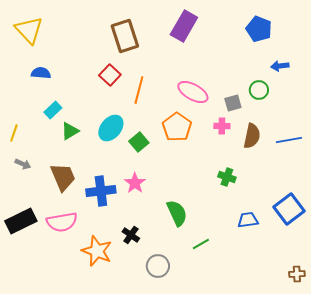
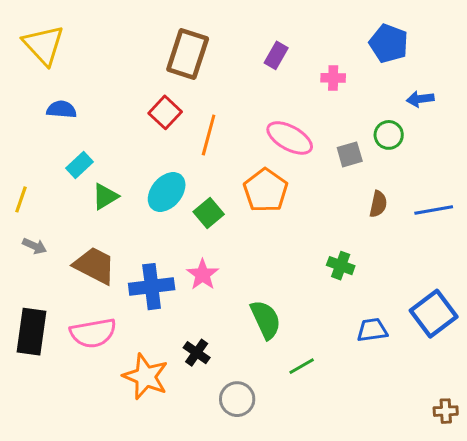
purple rectangle: (184, 26) -> (276, 55), moved, size x0.6
brown rectangle: (125, 36) -> (188, 54), turned 36
pink cross: (222, 126) -> (333, 78), moved
brown semicircle: (252, 136) -> (378, 204), size x0.7
brown trapezoid: (63, 177) -> (95, 266), turned -40
black rectangle: (21, 221) -> (32, 332), turned -56

